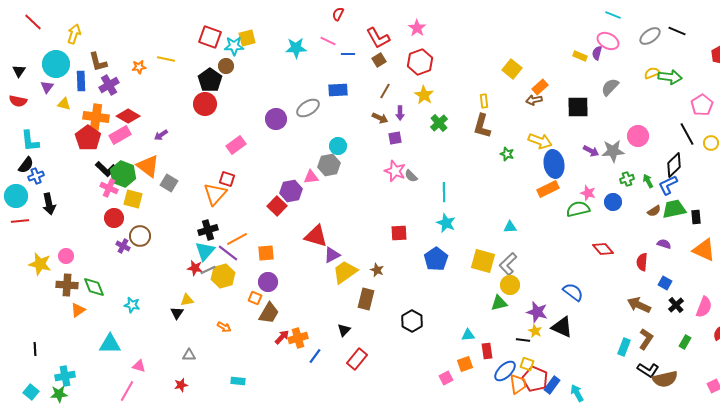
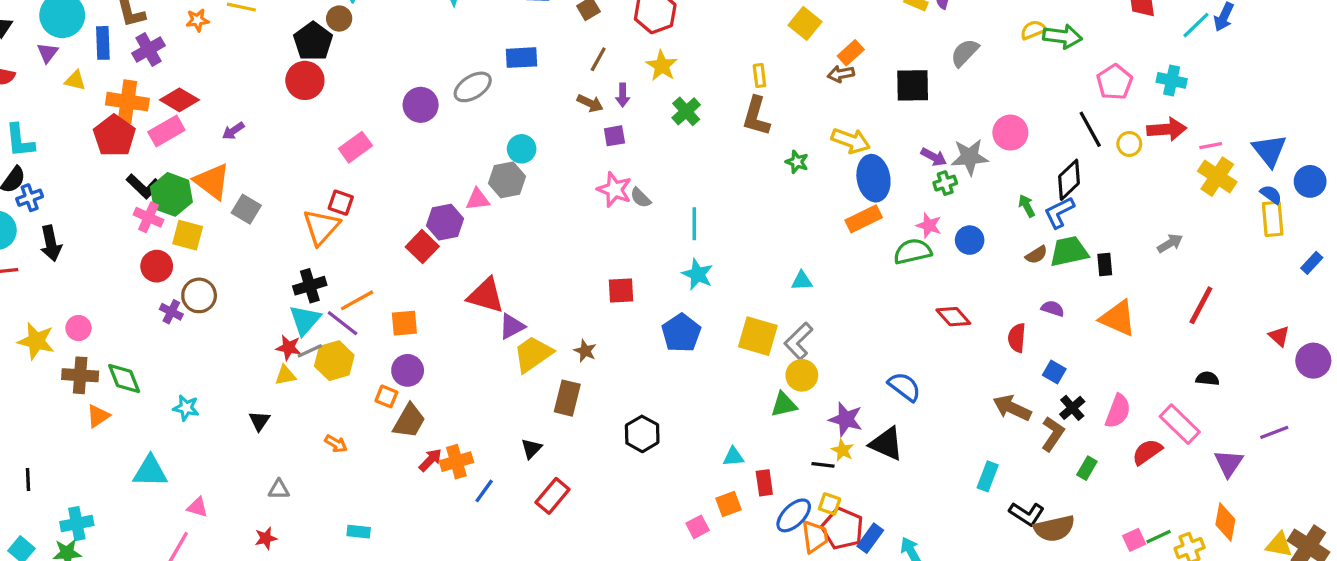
green cross: (627, 179) -> (945, 183), moved
yellow triangle: (187, 300) -> (285, 375), moved
brown L-shape: (646, 339) -> (1053, 434), moved

